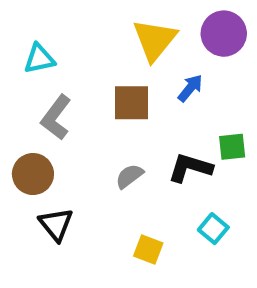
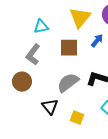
cyan triangle: (39, 59) -> (41, 27), moved
gray semicircle: (129, 176) -> (68, 83), size x1.6
black triangle: (56, 224) -> (50, 107), moved

